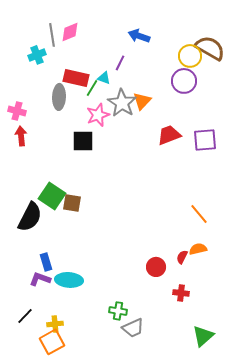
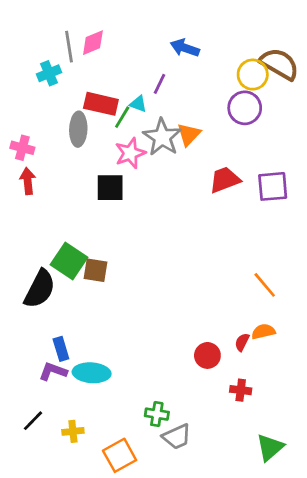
orange square: (52, 342) -> (120, 455), moved

